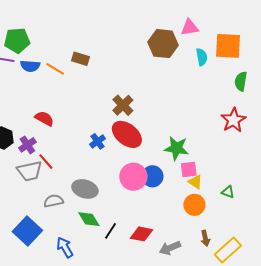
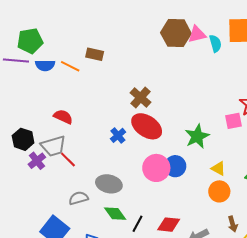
pink triangle: (190, 28) -> (197, 34), moved
purple cross: (27, 145) -> (37, 161), moved
green star: (176, 148) -> (197, 136), turned -30
pink square: (189, 170) -> (233, 121), moved
gray trapezoid: (30, 171) -> (53, 146), moved

